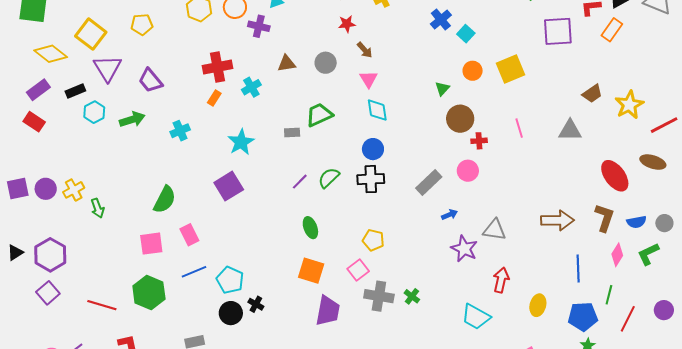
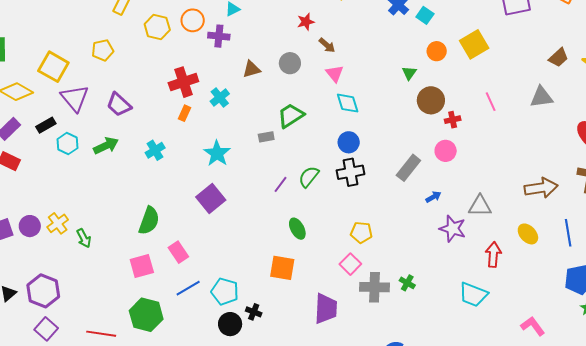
orange square: (311, 271) -> (282, 268), moved
yellow ellipse: (538, 305) -> (528, 234), moved, turned -50

